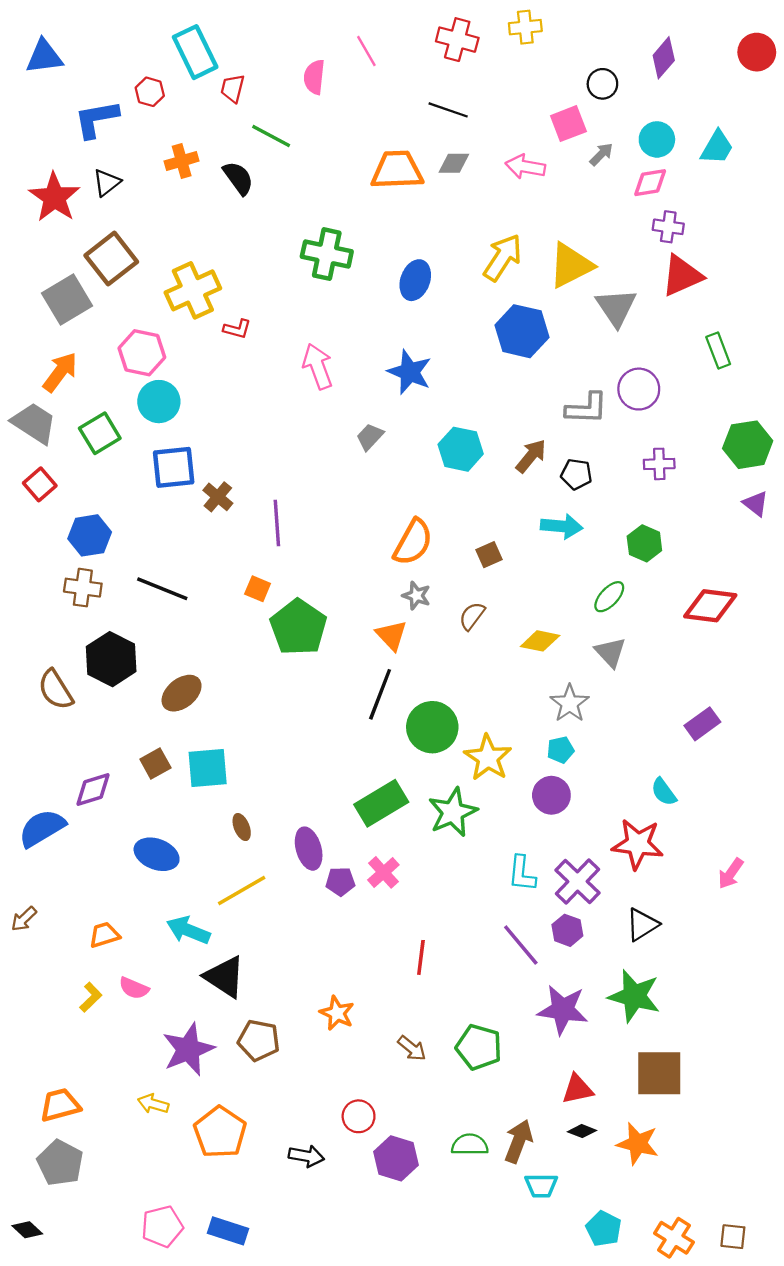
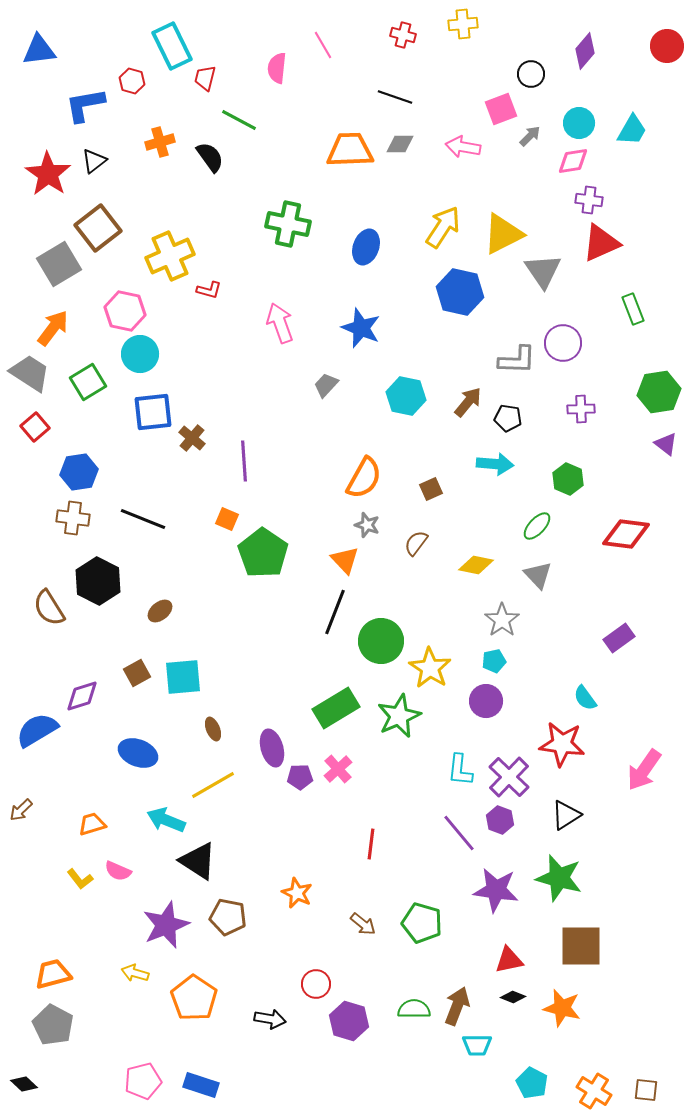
red cross: (457, 40) -> (403, 35), size x0.7
brown ellipse: (182, 693) -> (160, 611), size x0.7
pink arrow: (731, 874) -> (644, 770), size x1.5
yellow L-shape: (91, 997) -> (80, 879), turned 96

